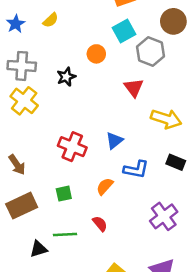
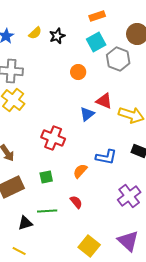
orange circle: (96, 54) -> (78, 72), moved
black star: (66, 77) -> (57, 36), moved
red triangle: (134, 88) -> (104, 101), moved, turned -30
blue triangle: (114, 141) -> (87, 114), moved

